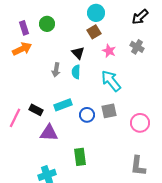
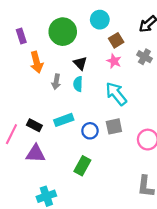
green circle: (47, 24) -> (63, 32), moved, size x1.6
brown square: (94, 32) -> (116, 40), moved
orange arrow: (22, 49) -> (37, 62), moved, turned 102
purple triangle: (49, 133) -> (35, 154), moved
green rectangle: (80, 157) -> (82, 166), moved, turned 36

